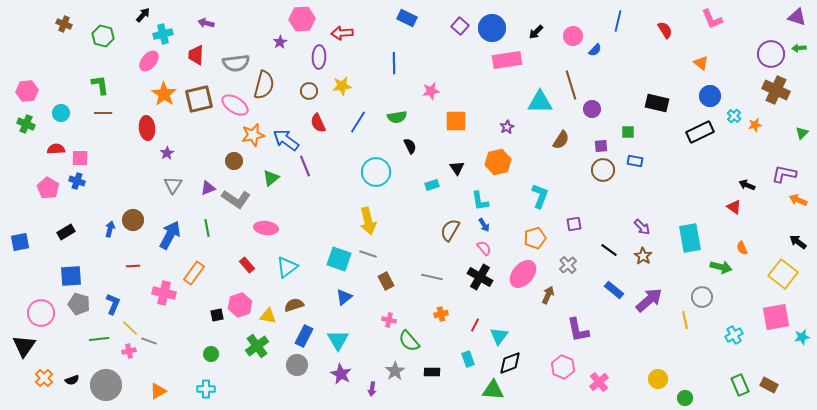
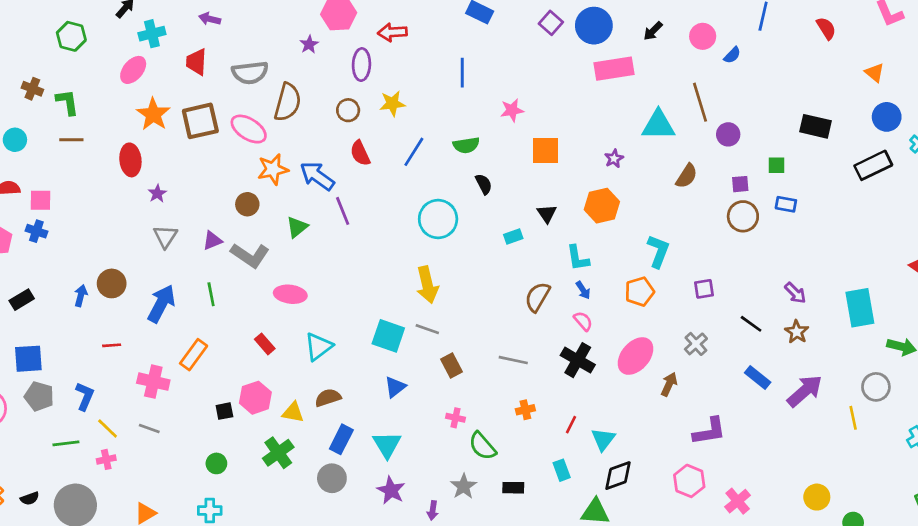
brown cross: (64, 24) -> (32, 89), moved
orange pentagon: (535, 238) -> (640, 292), moved
purple L-shape: (578, 330) -> (709, 431), turned -88
gray line: (149, 341) -> (149, 429), moved

